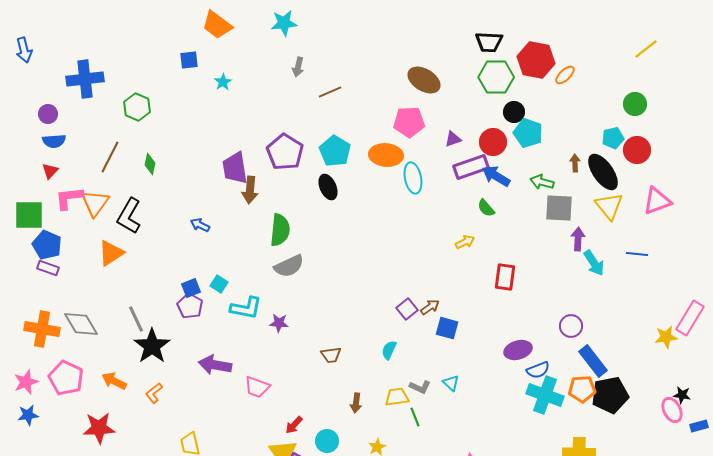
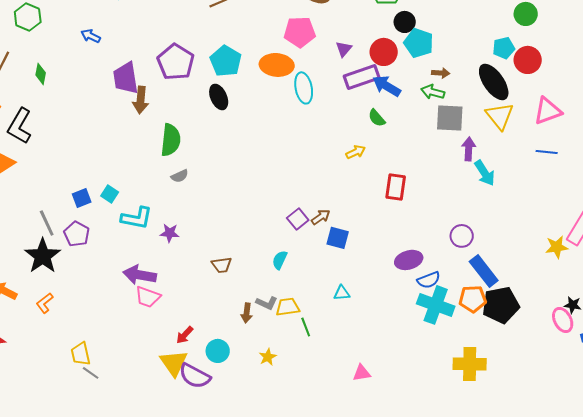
purple triangle: (453, 139) -> (344, 49), turned -30
brown arrow: (575, 163) -> (441, 73), moved, turned 96
blue arrow: (200, 225) -> (91, 36), moved
blue line: (637, 254) -> (547, 152), moved
gray semicircle: (289, 266) -> (180, 176), size x0.6
purple pentagon: (190, 306) -> (77, 234), moved
gray line: (136, 319) -> (47, 223), moved
purple arrow: (215, 365) -> (140, 275), moved
cyan triangle: (451, 383) -> (342, 293), turned -48
gray L-shape: (420, 387) -> (267, 303), moved

